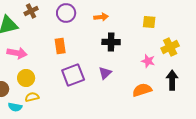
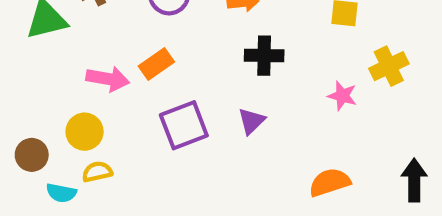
orange rectangle: (60, 46) -> (156, 64), turned 63
pink arrow: (17, 53) -> (108, 79), moved
black arrow: (172, 80) -> (414, 180), moved
orange semicircle: (142, 90) -> (330, 182), moved

